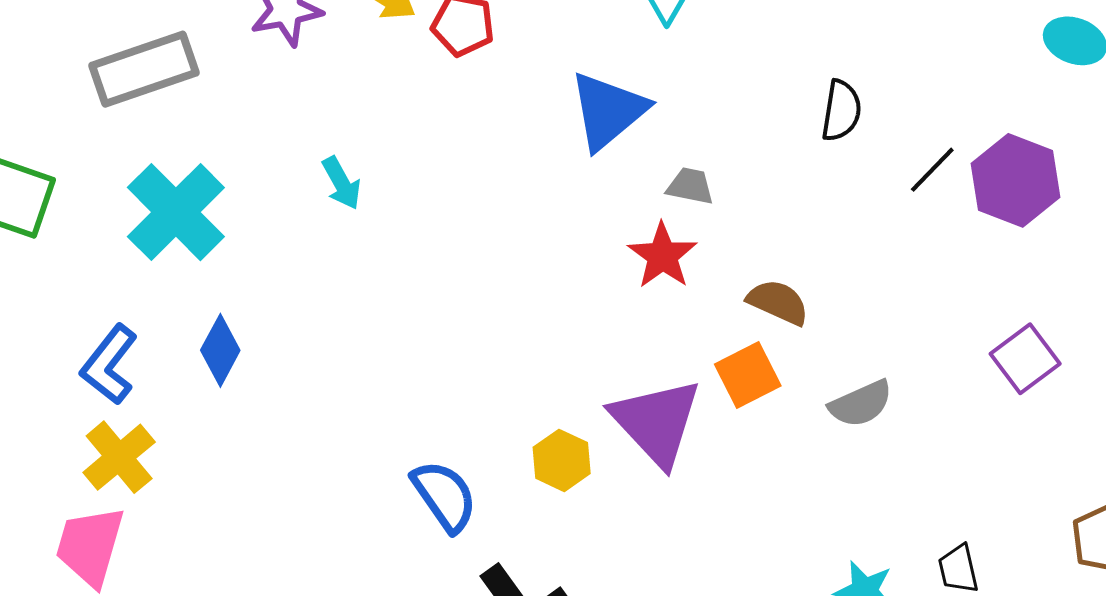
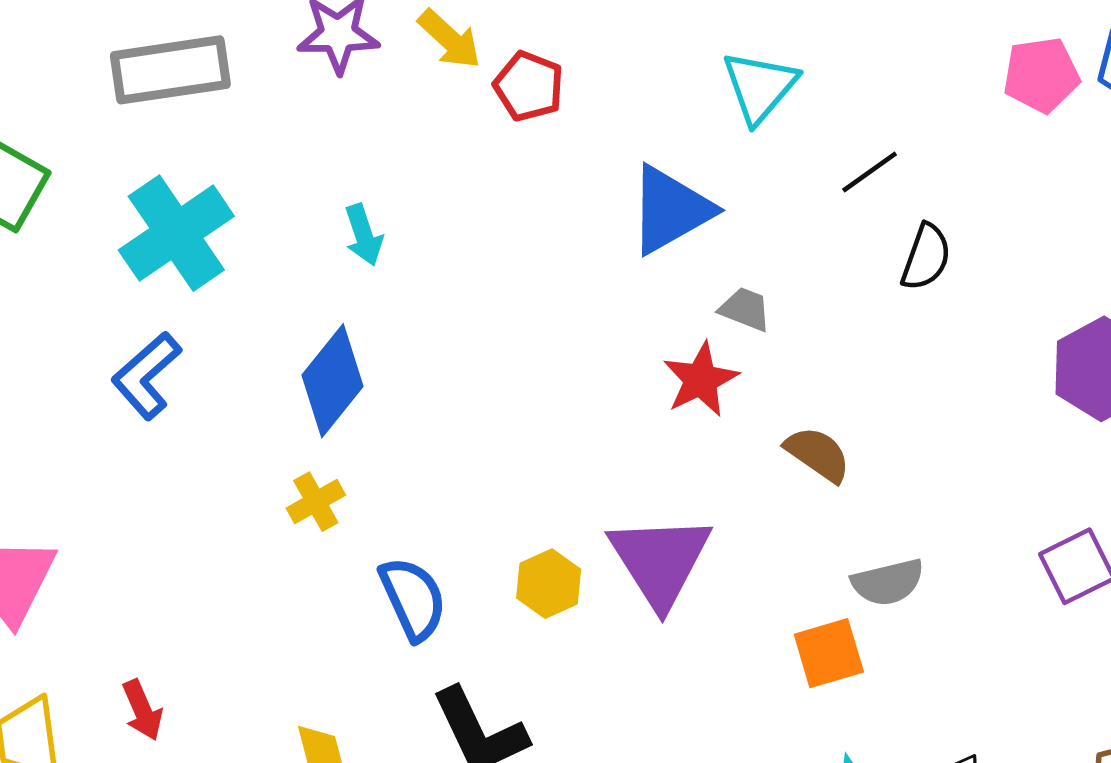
black line: (932, 170) -> (870, 172), moved
blue diamond: (220, 350) -> (332, 381), moved, size x1.4
blue L-shape: (109, 365) -> (146, 376), moved
orange square: (748, 375) -> (829, 653), moved
yellow cross: (119, 457) -> (316, 502), moved, size x0.7

